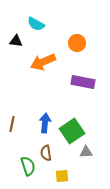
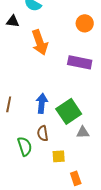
orange circle: (77, 43) -> (85, 23), moved
orange arrow: (43, 62) -> (40, 42), turned -85

